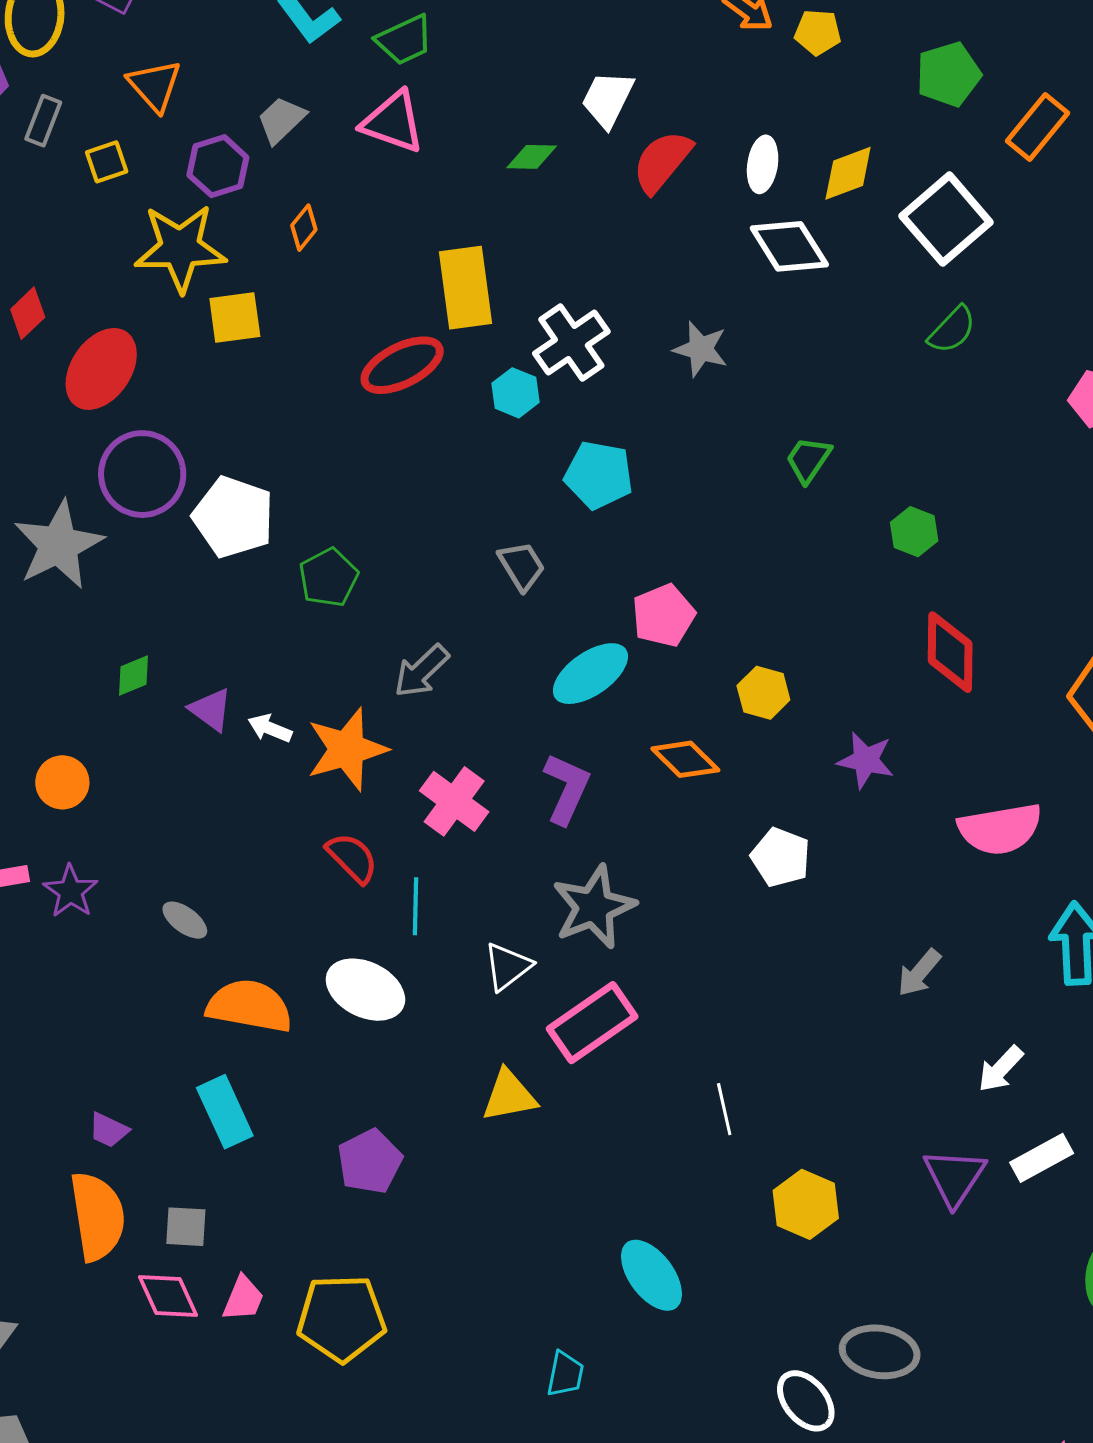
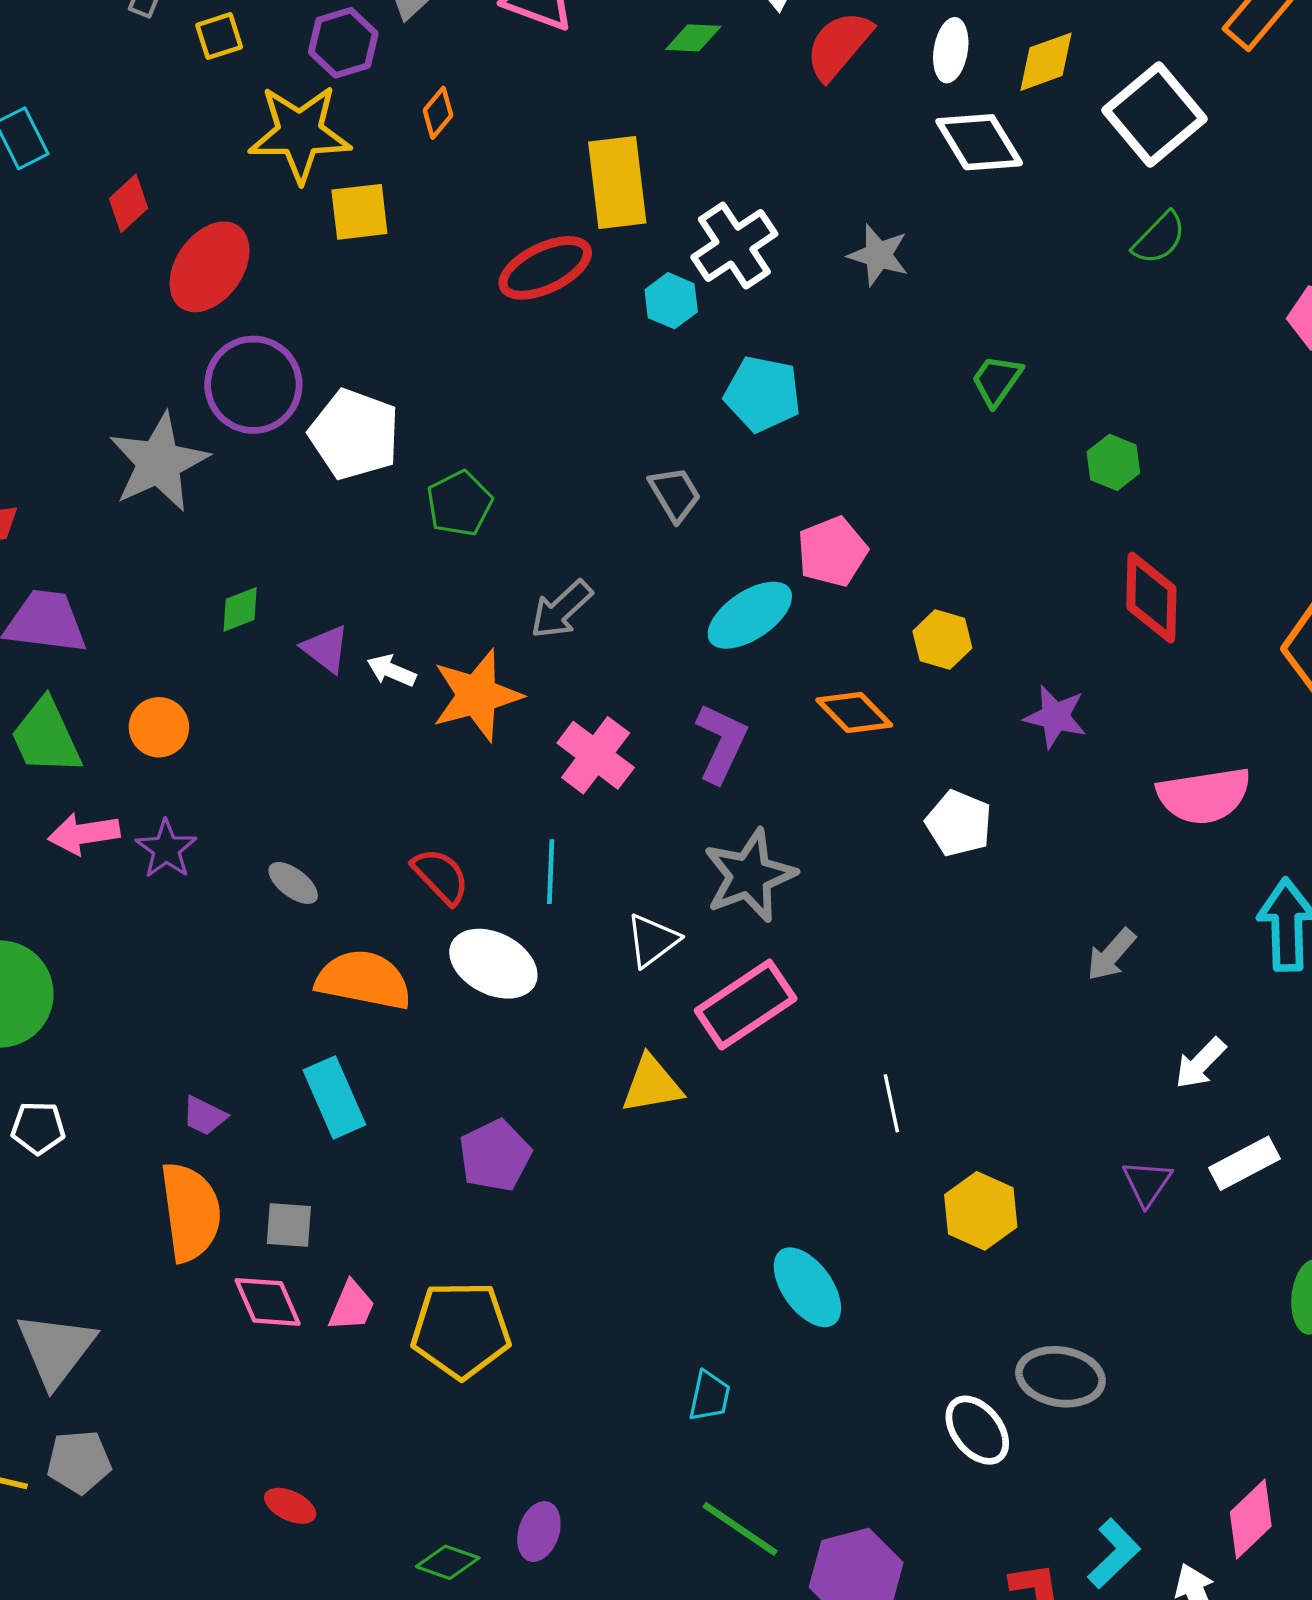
red semicircle: (352, 858) -> (441, 876), moved
purple triangle: (954, 1177) -> (1147, 1183), size x0.7

